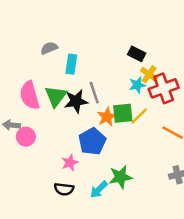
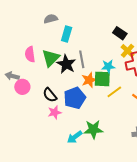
cyan star: (137, 85) -> (108, 66), moved
pink semicircle: (30, 95) -> (30, 54), size x0.7
black star: (76, 101) -> (66, 64), turned 30
yellow line: (139, 116) -> (114, 92), moved
black semicircle: (64, 189) -> (50, 95), moved, turned 35

